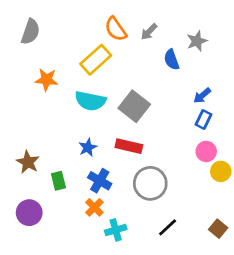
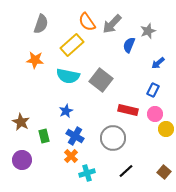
gray semicircle: (31, 32) -> (41, 24), moved
gray arrow: (149, 32) -> (112, 24), size x1.5
blue semicircle: (172, 60) -> (129, 45), turned 42
blue arrow: (202, 96) -> (158, 63), moved
red rectangle: (129, 146) -> (128, 110), moved

